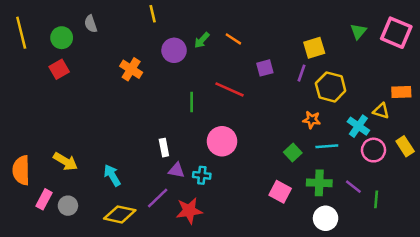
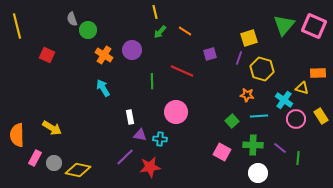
yellow line: (153, 14) -> (155, 12), moved
green triangle: (358, 31) -> (284, 25), size x1.6
green circle: (62, 38) -> (88, 30), moved
purple circle: (174, 50) -> (132, 50), moved
red square: (59, 69) -> (47, 55), turned -35
cyan arrow: (112, 175) -> (103, 88), moved
yellow diamond: (120, 214) -> (78, 170), moved

